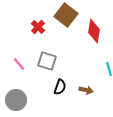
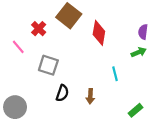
pink line: (19, 64) -> (18, 47), moved
brown arrow: (86, 90) -> (90, 96), turned 80

